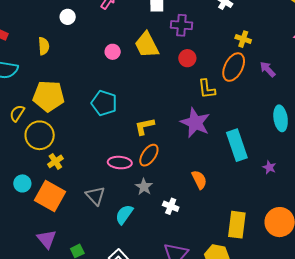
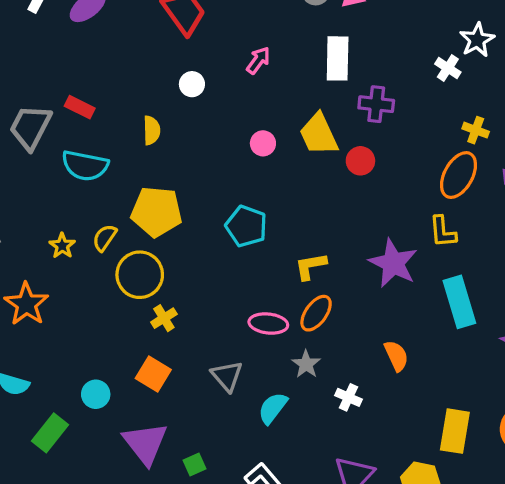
red circle: (187, 58) -> (360, 161), moved
yellow L-shape: (207, 89) -> (443, 232), moved
cyan circle: (22, 183) -> (96, 394), moved
orange square: (50, 196) -> (153, 374), size x0.7
purple triangle: (47, 239) -> (145, 443), size x1.4

